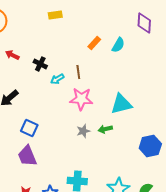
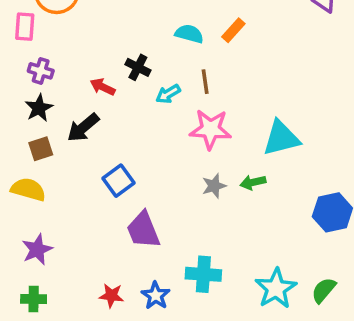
cyan semicircle: (118, 45) -> (189, 34), moved, turned -105
red arrow: (12, 55) -> (103, 87), moved
blue square: (29, 128) -> (118, 181), turned 30
purple trapezoid: (27, 156) -> (143, 230), moved

